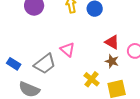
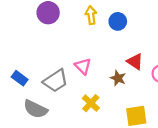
brown star: (112, 61) -> (118, 78), moved
yellow cross: (92, 79) -> (91, 103), moved

